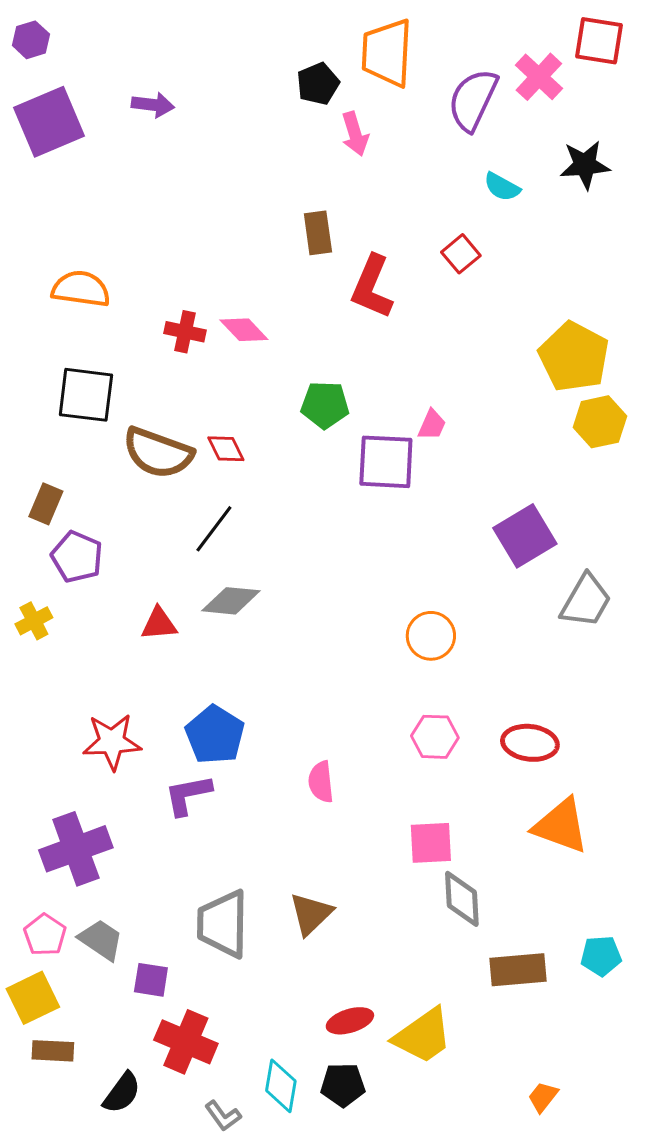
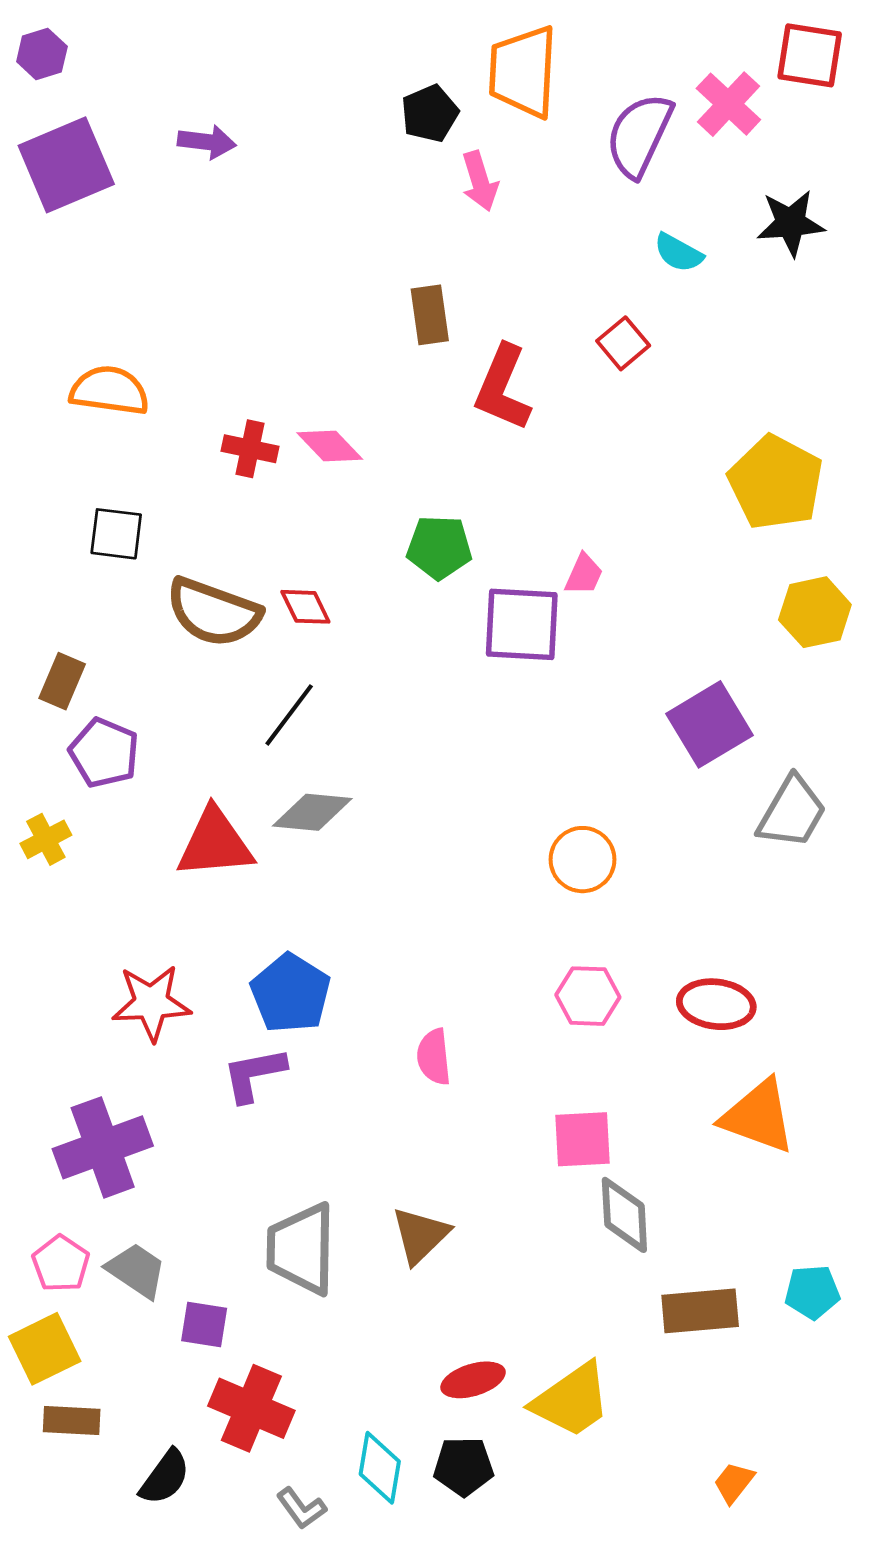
black square: (86, 395) -> (116, 534), size x0.7
yellow hexagon: (600, 422) -> (815, 612), moved
red triangle: (159, 624) -> (215, 843), size x1.6

